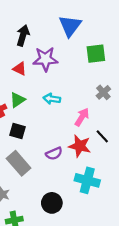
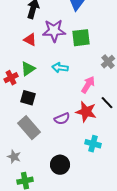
green square: (96, 54) -> (81, 38), moved
cyan cross: (87, 180) -> (93, 144), size x0.7

